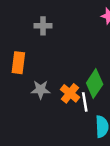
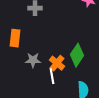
white line: (85, 102) -> (52, 76), moved

